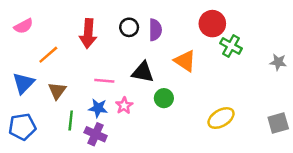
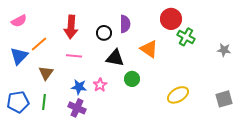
black circle: (129, 27) -> (104, 33), moved
pink line: (104, 81) -> (74, 56), moved
blue triangle: (24, 83) -> (19, 56), moved
green line: (71, 121) -> (44, 102), moved

